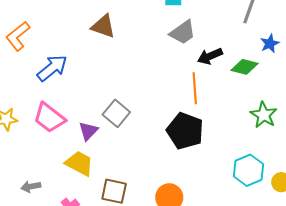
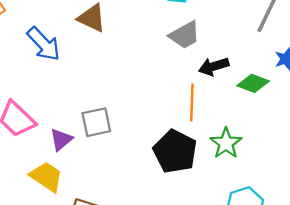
blue arrow: (52, 68) -> (44, 44), moved, turned 80
gray square: (116, 113) -> (96, 122), turned 32
green star: (264, 115) -> (226, 143), moved

